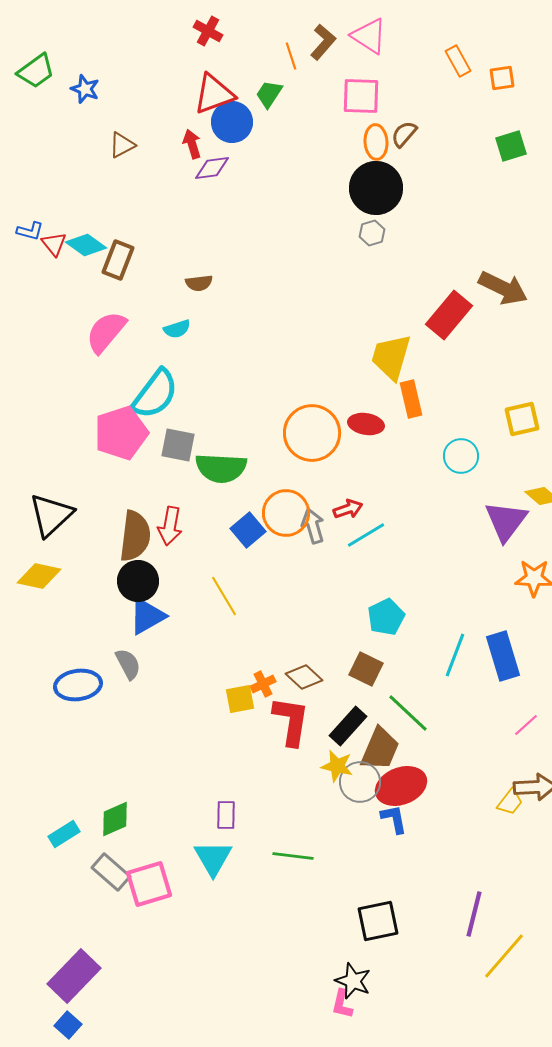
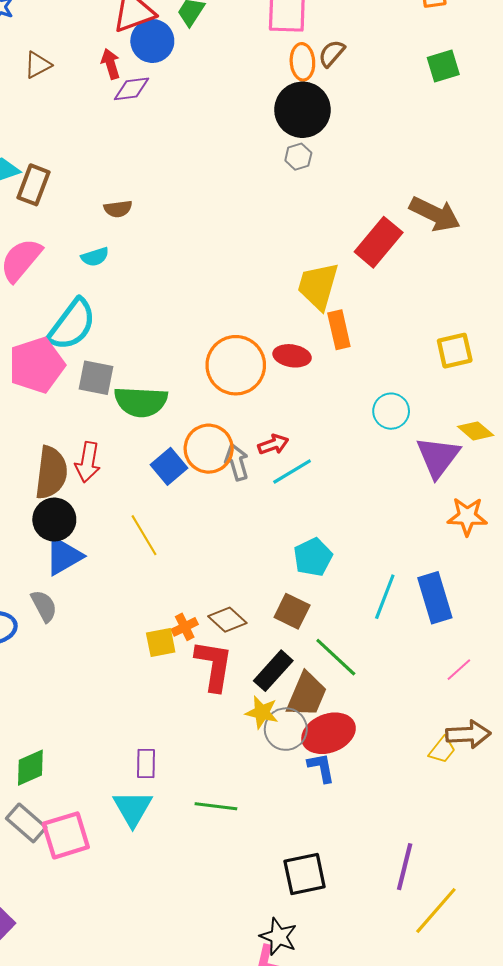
cyan circle: (461, 456) -> (391, 411), moved

